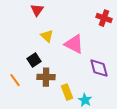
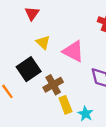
black square: (34, 60) -> (29, 69), size x1.5
brown cross: (46, 77) -> (53, 85), moved, turned -30

